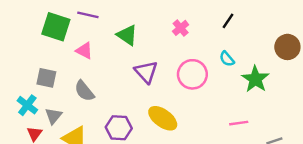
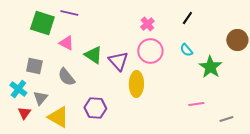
green triangle: (127, 35) -> (93, 55), moved
pink circle: (192, 74) -> (150, 51), moved
yellow ellipse: (163, 118) -> (136, 84), moved, turned 55

